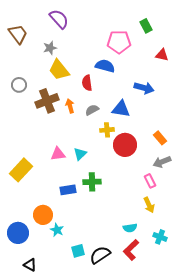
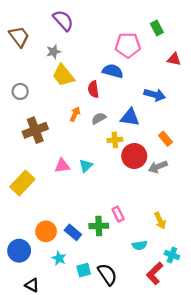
brown cross: (47, 101) -> (35, 130), moved
orange arrow: (70, 106) -> (75, 114), turned 40
orange rectangle: (160, 138) -> (165, 139), moved
gray arrow: (162, 162) -> (158, 167), moved
pink rectangle: (150, 181) -> (118, 214), moved
green cross: (92, 182) -> (99, 226), moved
blue rectangle: (68, 190) -> (73, 232), moved, turned 49
cyan star: (57, 230) -> (59, 258), moved
red L-shape: (131, 250) -> (155, 273), moved
black semicircle: (100, 255) -> (107, 274), turned 90

